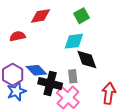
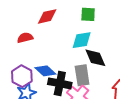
green square: (81, 16) -> (88, 14), turned 35
gray rectangle: (73, 76) -> (82, 75), size x1.5

